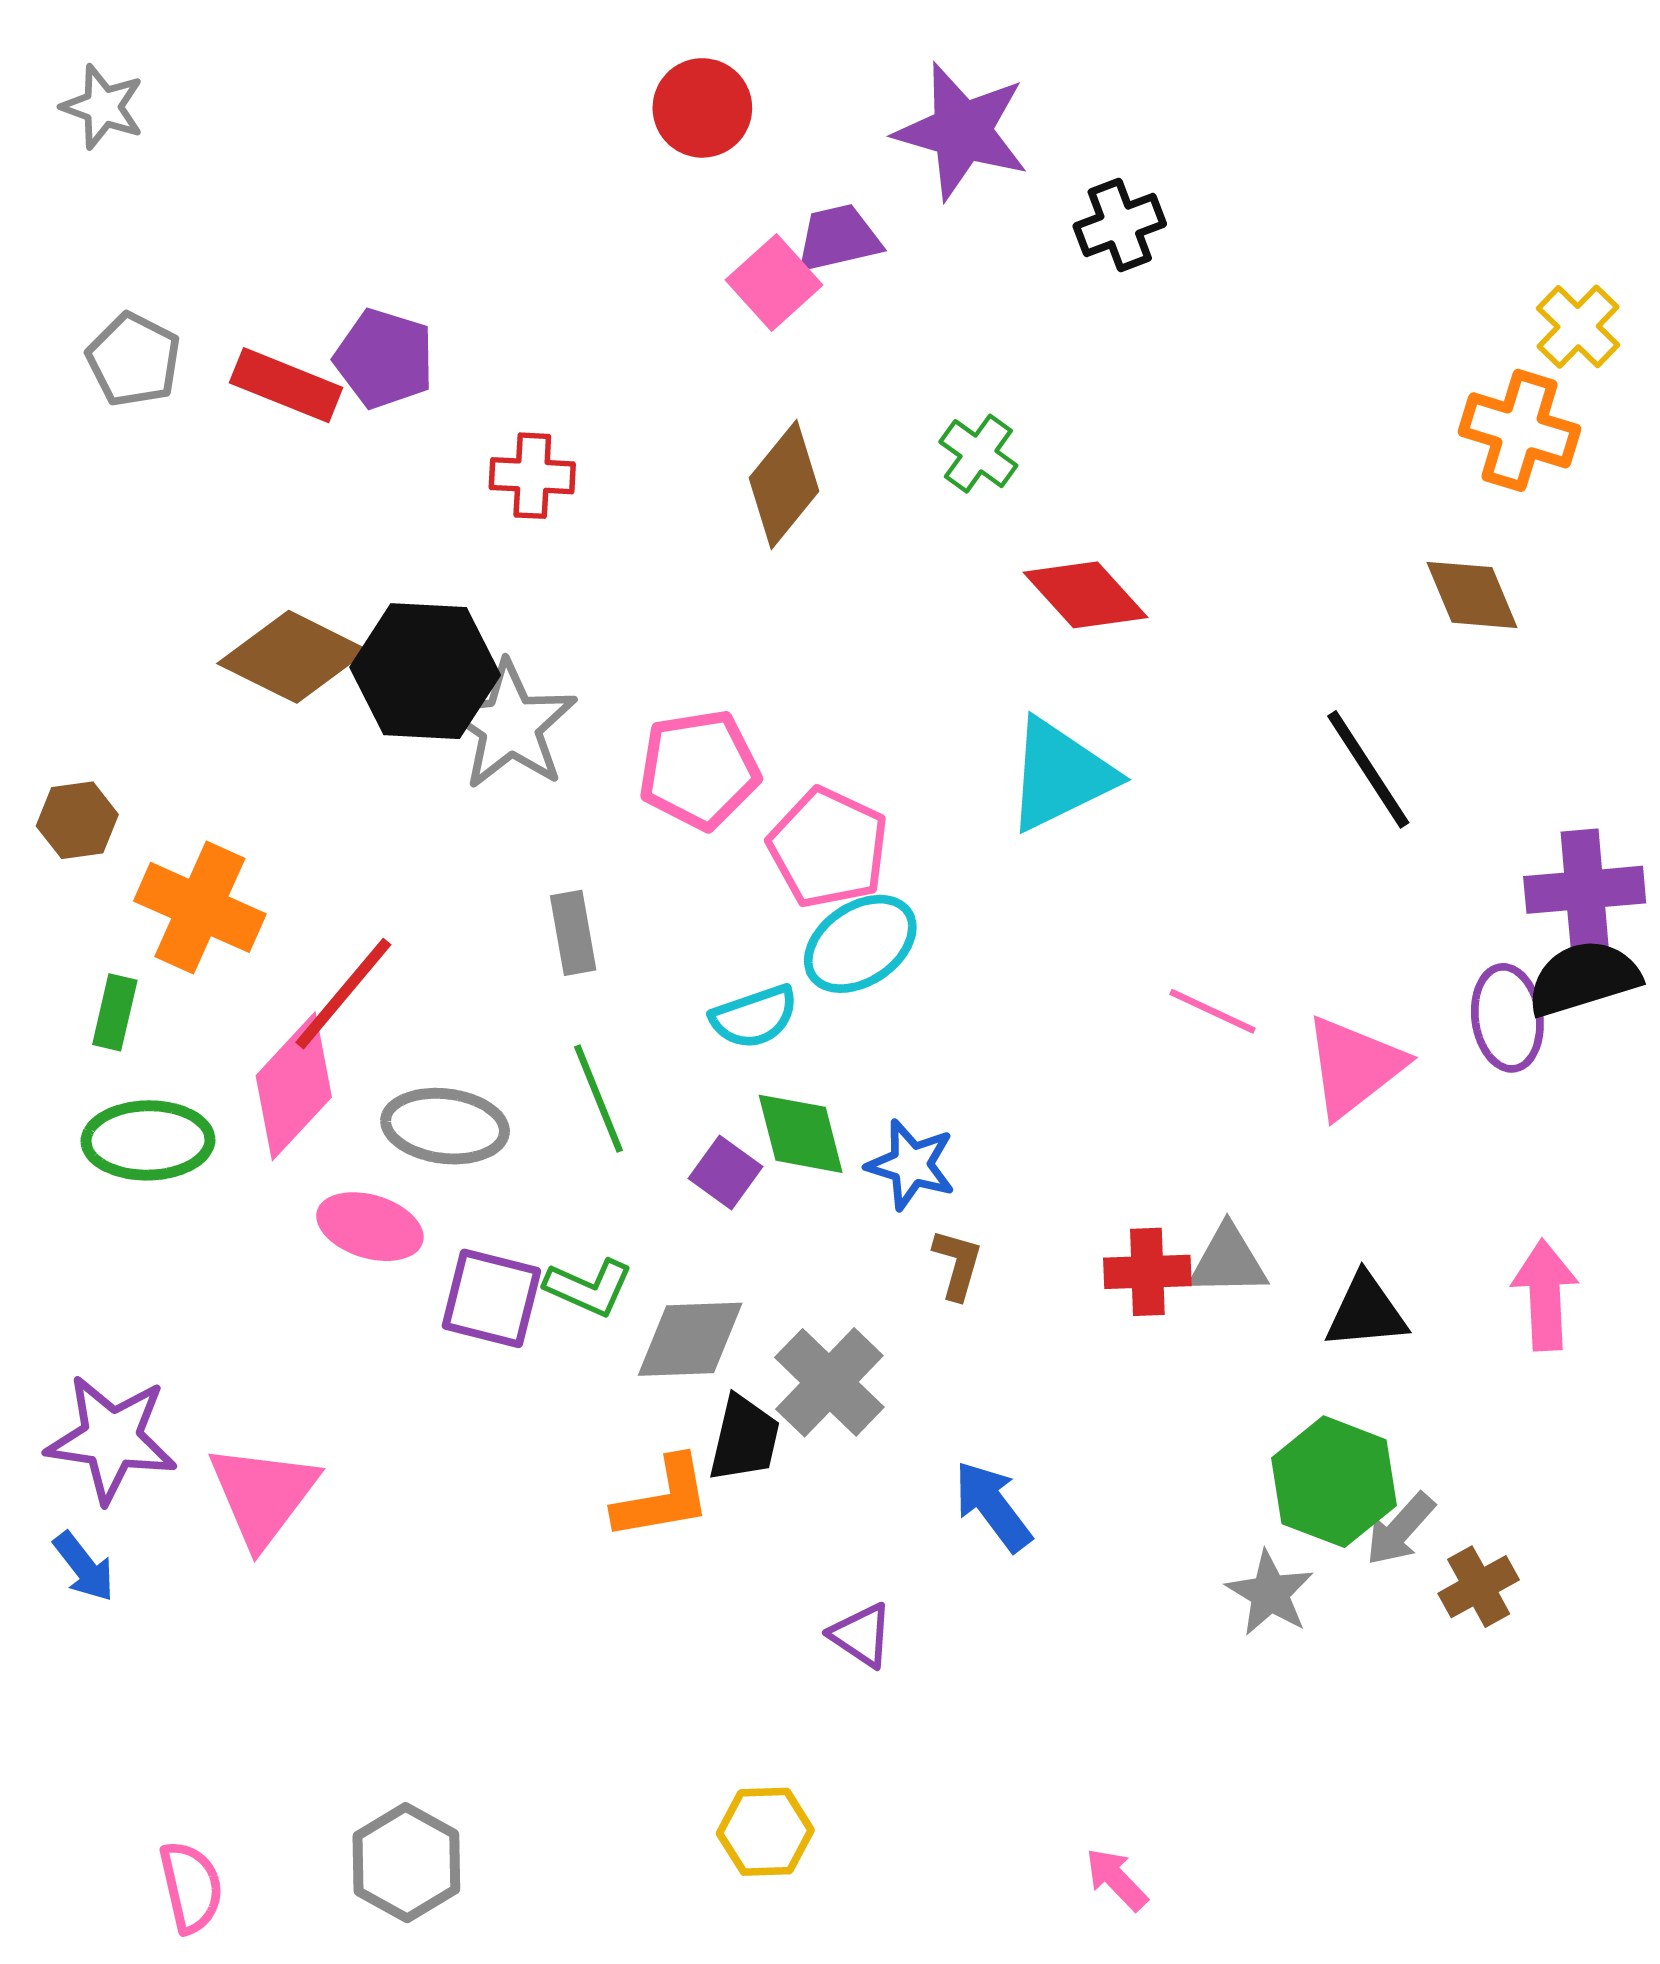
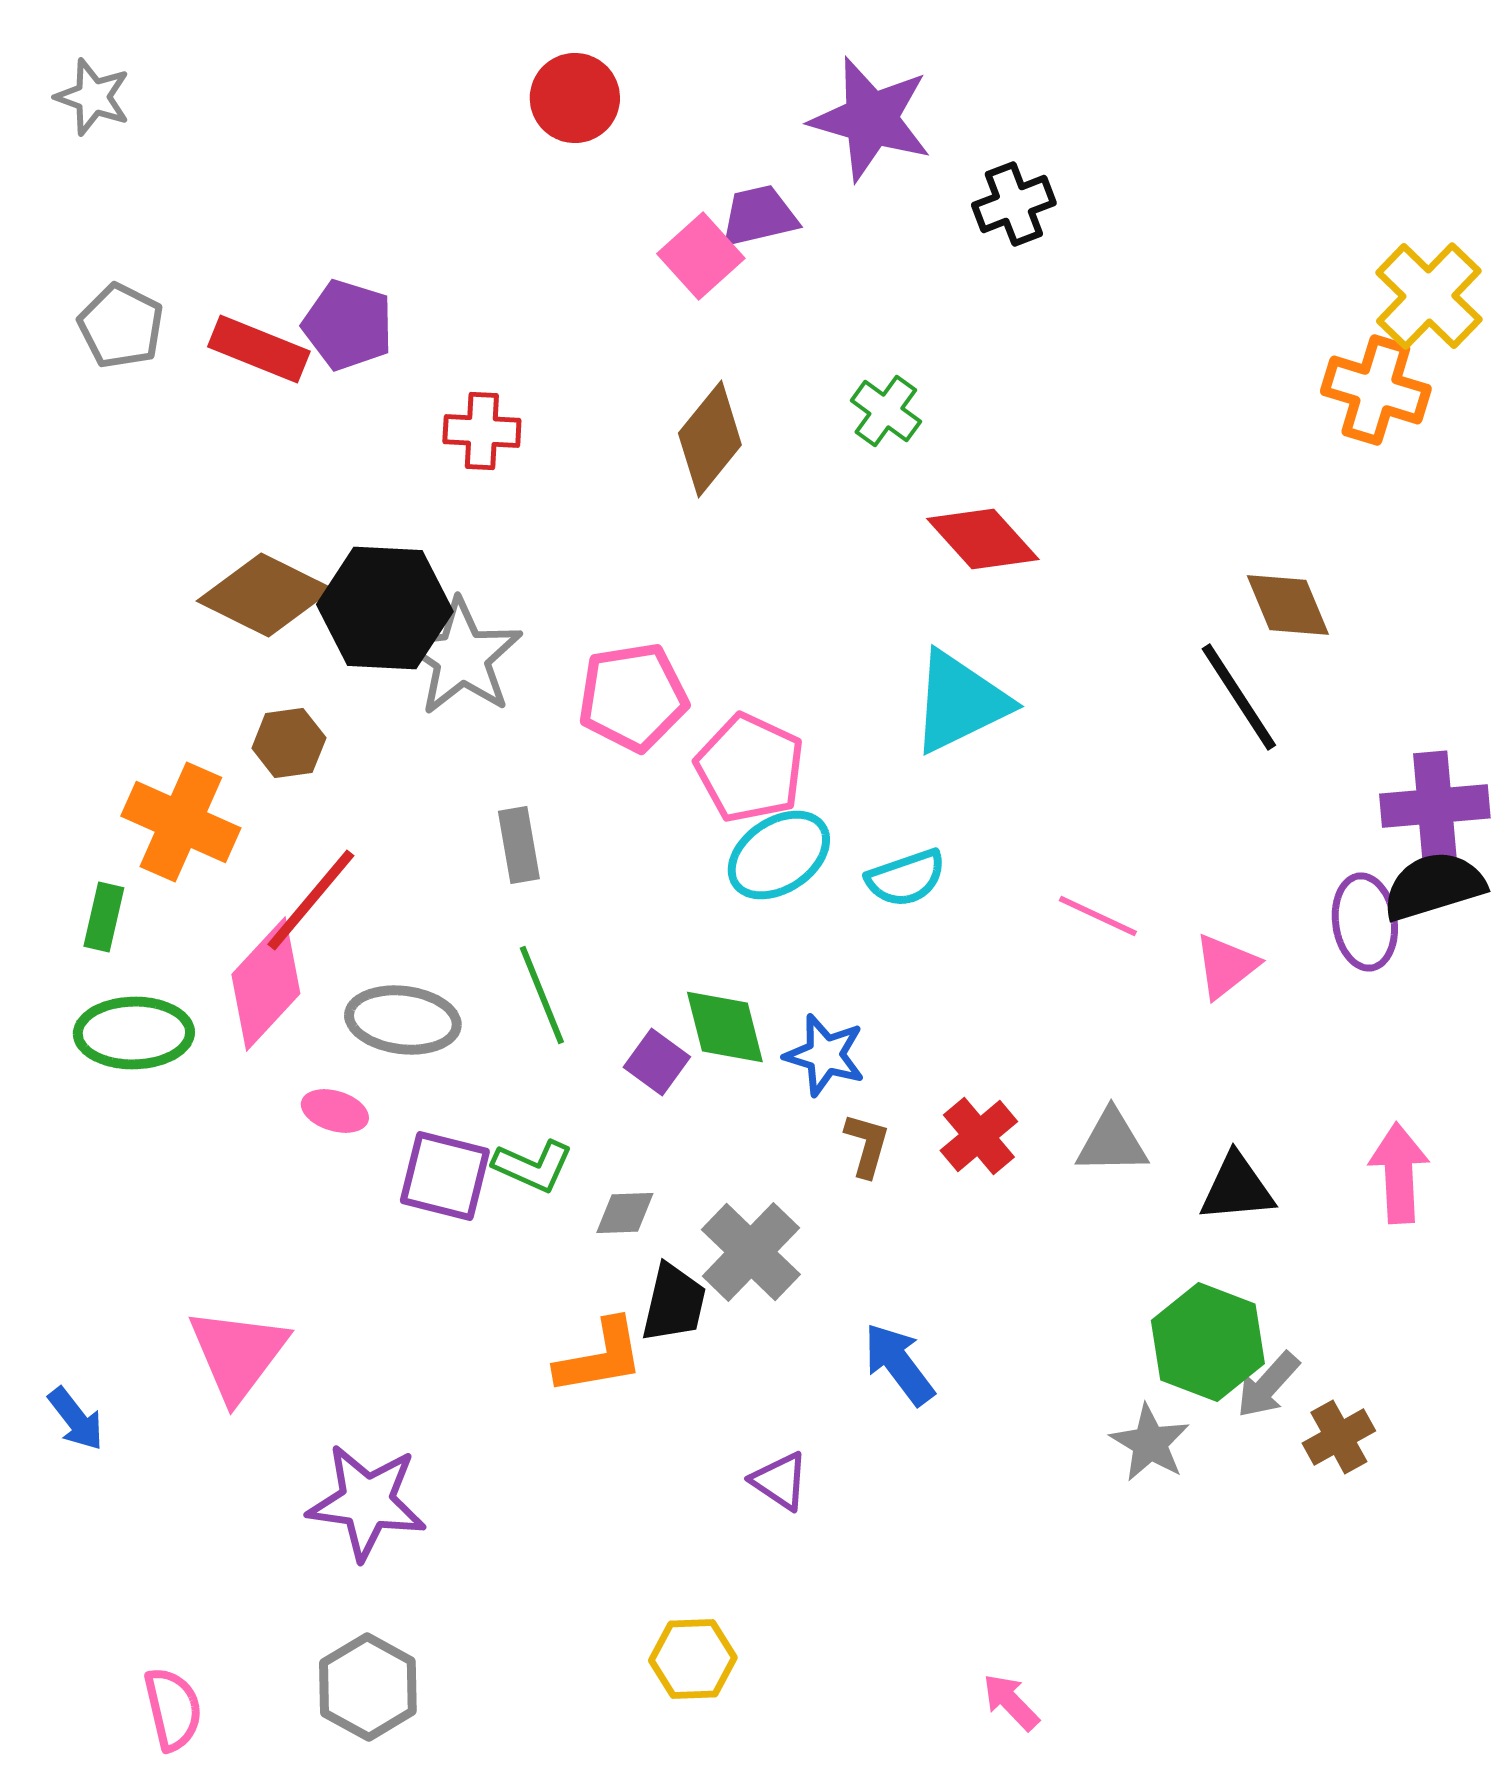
red circle: (702, 108) -> (575, 98), moved
yellow cross: (1578, 327) -> (1429, 296), size x1.4
brown diamond: (1472, 595) -> (1288, 605), moved
brown hexagon: (77, 820) -> (289, 743), moved
cyan semicircle: (754, 1017) -> (906, 878), moved
pink triangle: (1354, 1066) -> (1226, 966), size x0.7
pink ellipse: (370, 1227) -> (335, 1111), size x0.7
red cross: (1147, 1272) -> (979, 1136), moved, turned -38
gray diamond: (690, 1339) -> (625, 1213), size x0.6
purple star: (112, 1439) -> (367, 1502), moved

